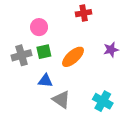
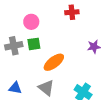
orange ellipse: (73, 57) -> (54, 62), moved
blue triangle: (45, 81) -> (15, 88), moved

